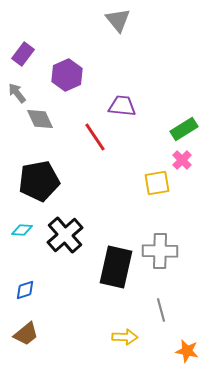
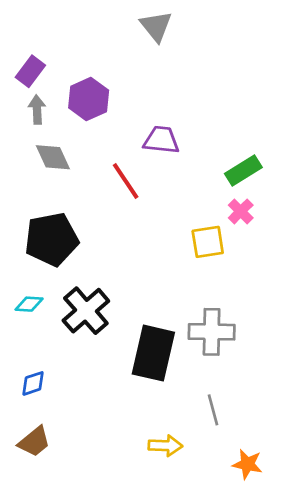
gray arrow: (17, 93) -> (37, 110), moved, turned 35

